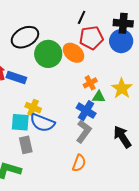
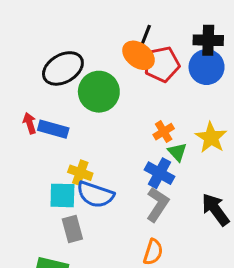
orange ellipse: (74, 53) -> (139, 55), moved
green triangle: (99, 97) -> (177, 152), turned 48

